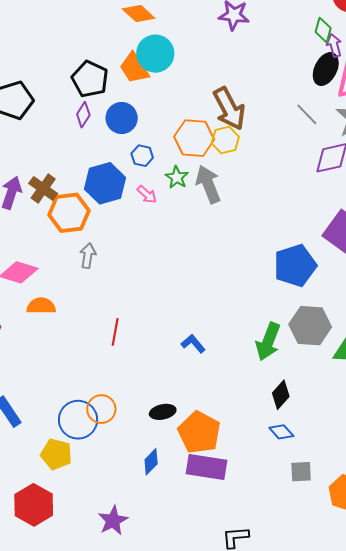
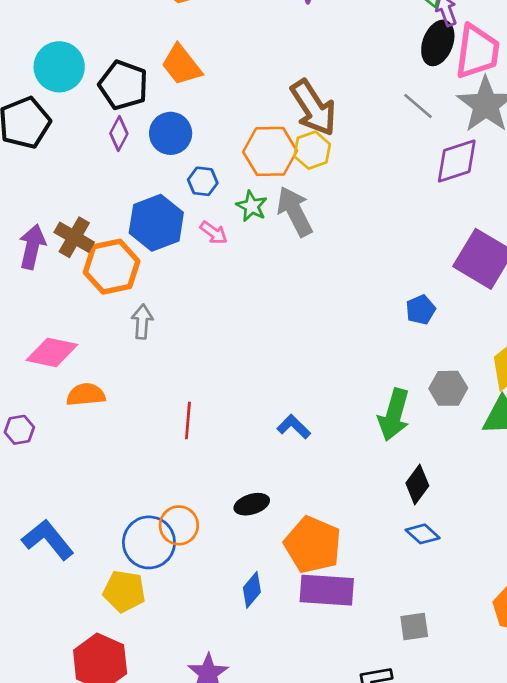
cyan circle: (155, 54) -> (59, 67), moved
blue pentagon: (295, 266) -> (421, 310), size x0.5
gray hexagon: (310, 326) -> (448, 388), size x0.7
black ellipse: (163, 412) -> (252, 504), moved
gray square: (301, 472) -> (414, 626), moved

